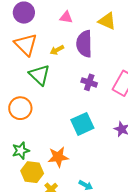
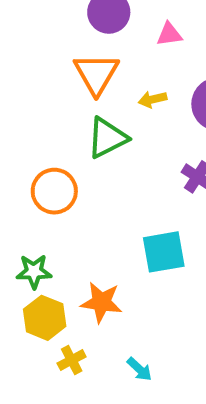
pink triangle: (66, 17) -> (169, 34), moved, turned -32
green triangle: (40, 75) -> (107, 138), turned 35

